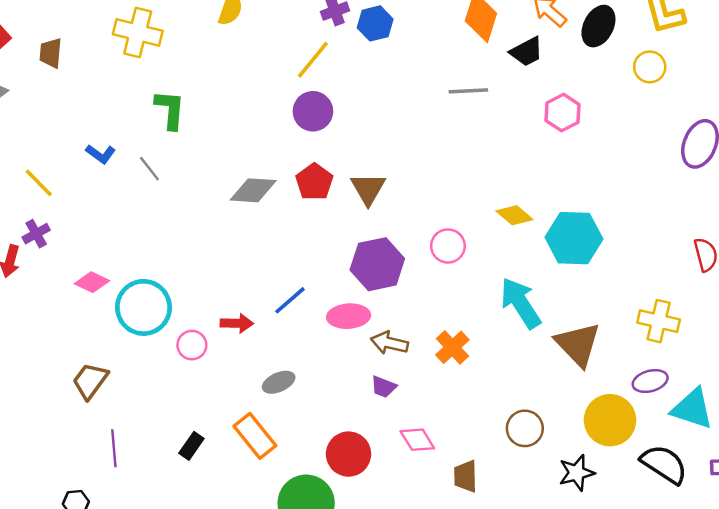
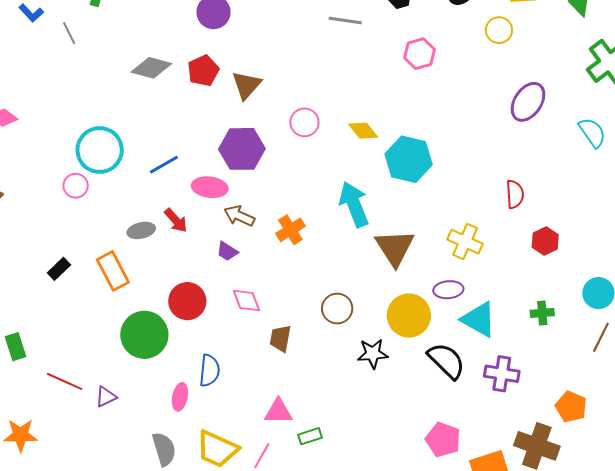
pink circle: (448, 246) -> (304, 122), moved
cyan circle: (144, 307) -> (100, 150), moved
red arrow: (237, 323) -> (176, 220), moved, turned 36

